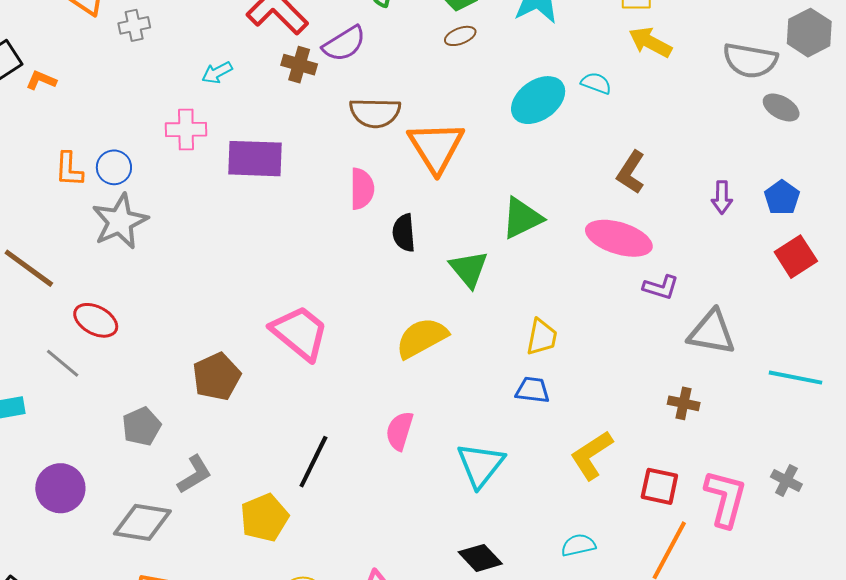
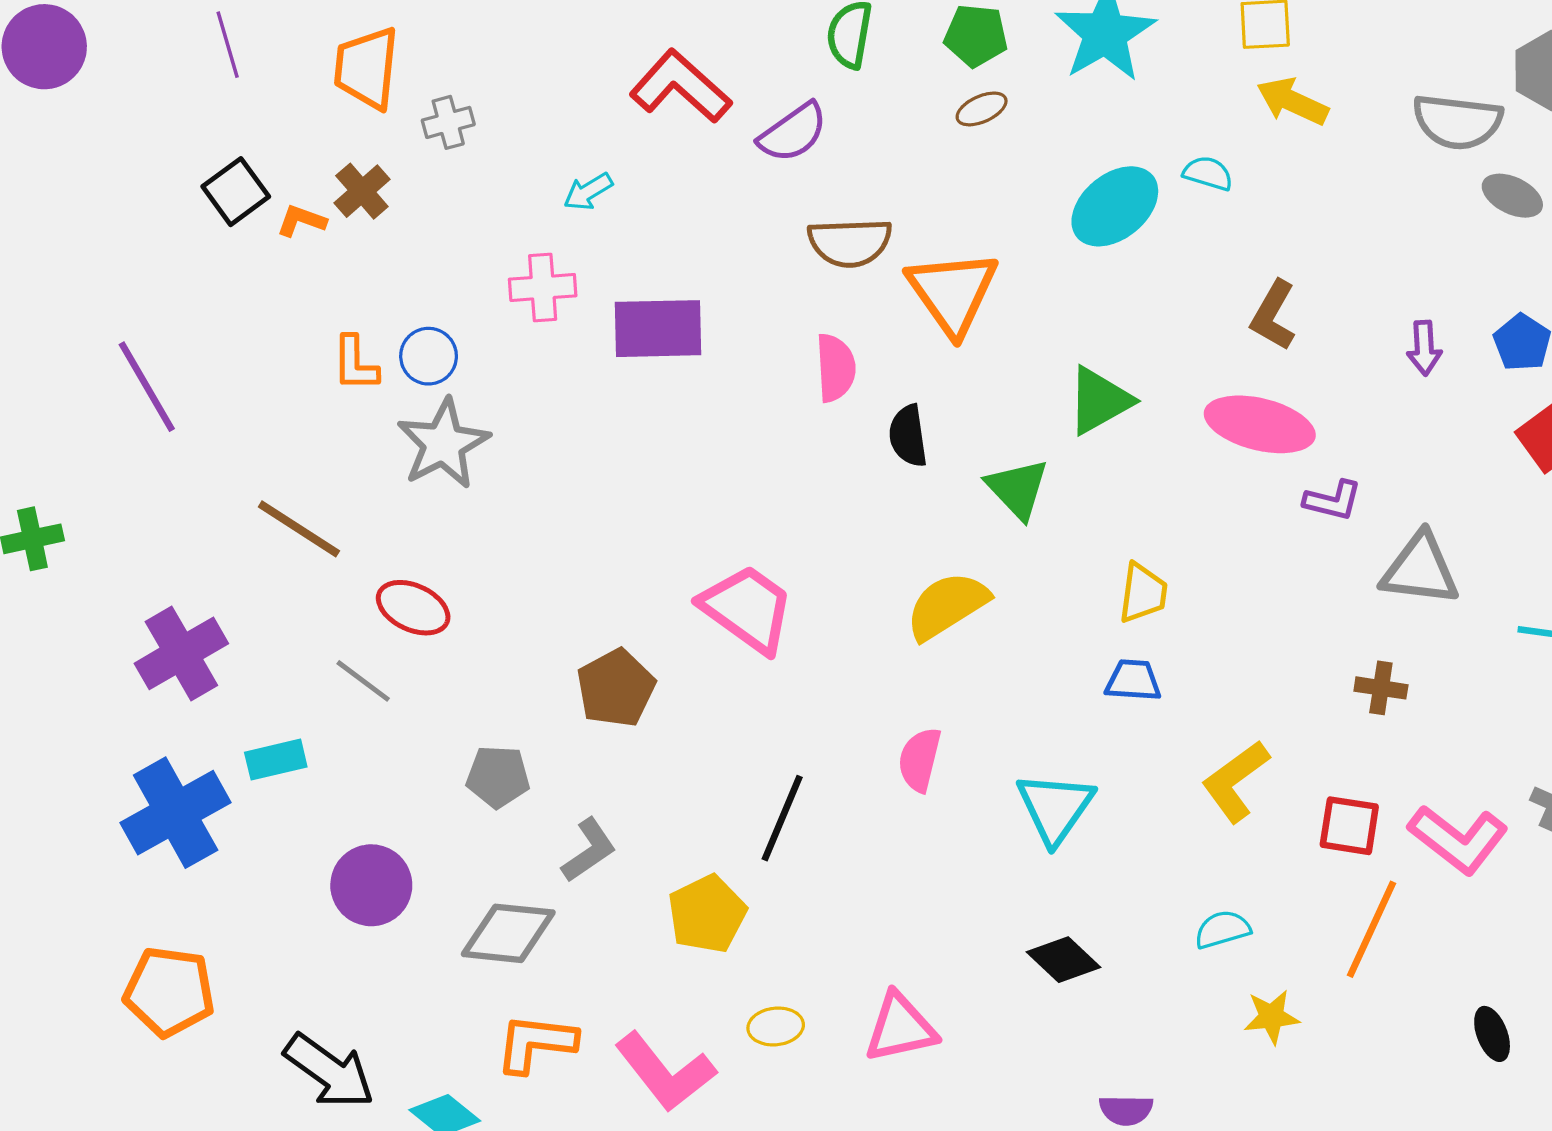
brown cross: (299, 65) -> (362, 191), moved, turned 36
gray pentagon: (142, 426) -> (498, 777), turned 30
pink L-shape: (725, 498) -> (1458, 839), turned 116

